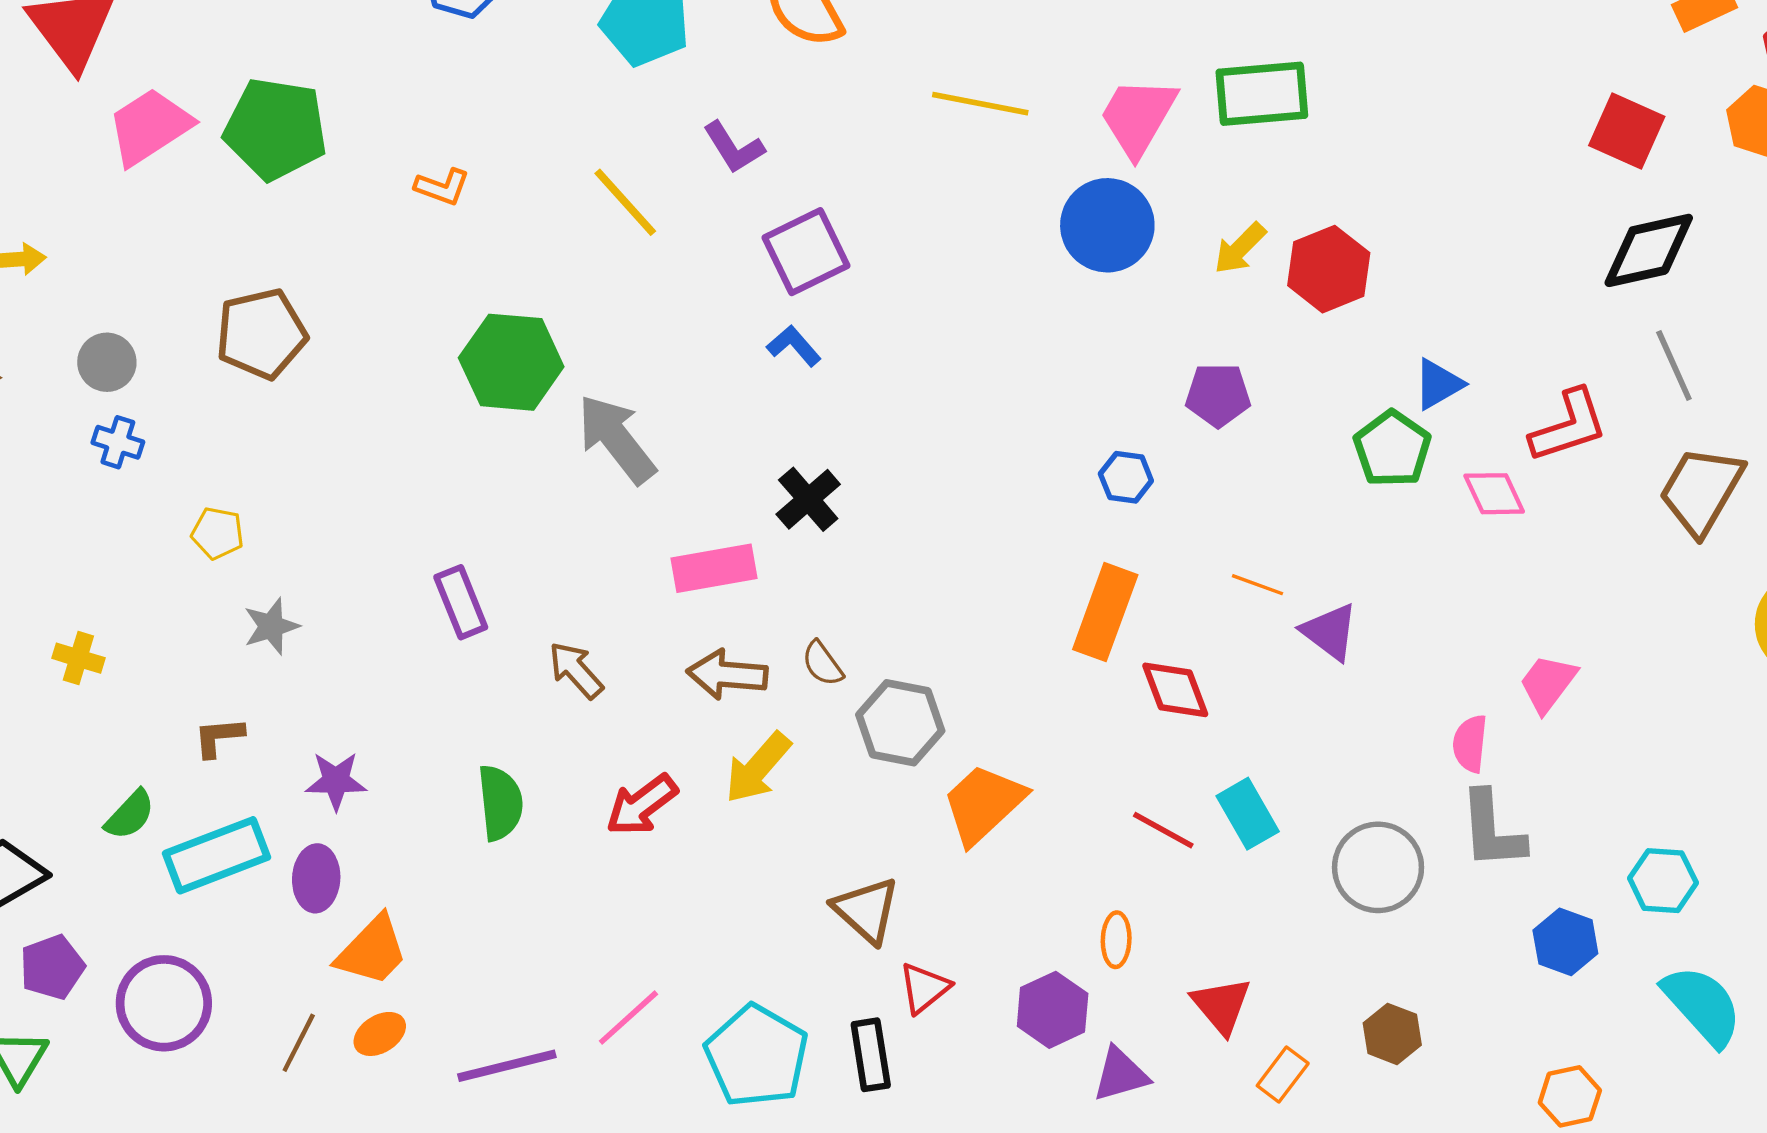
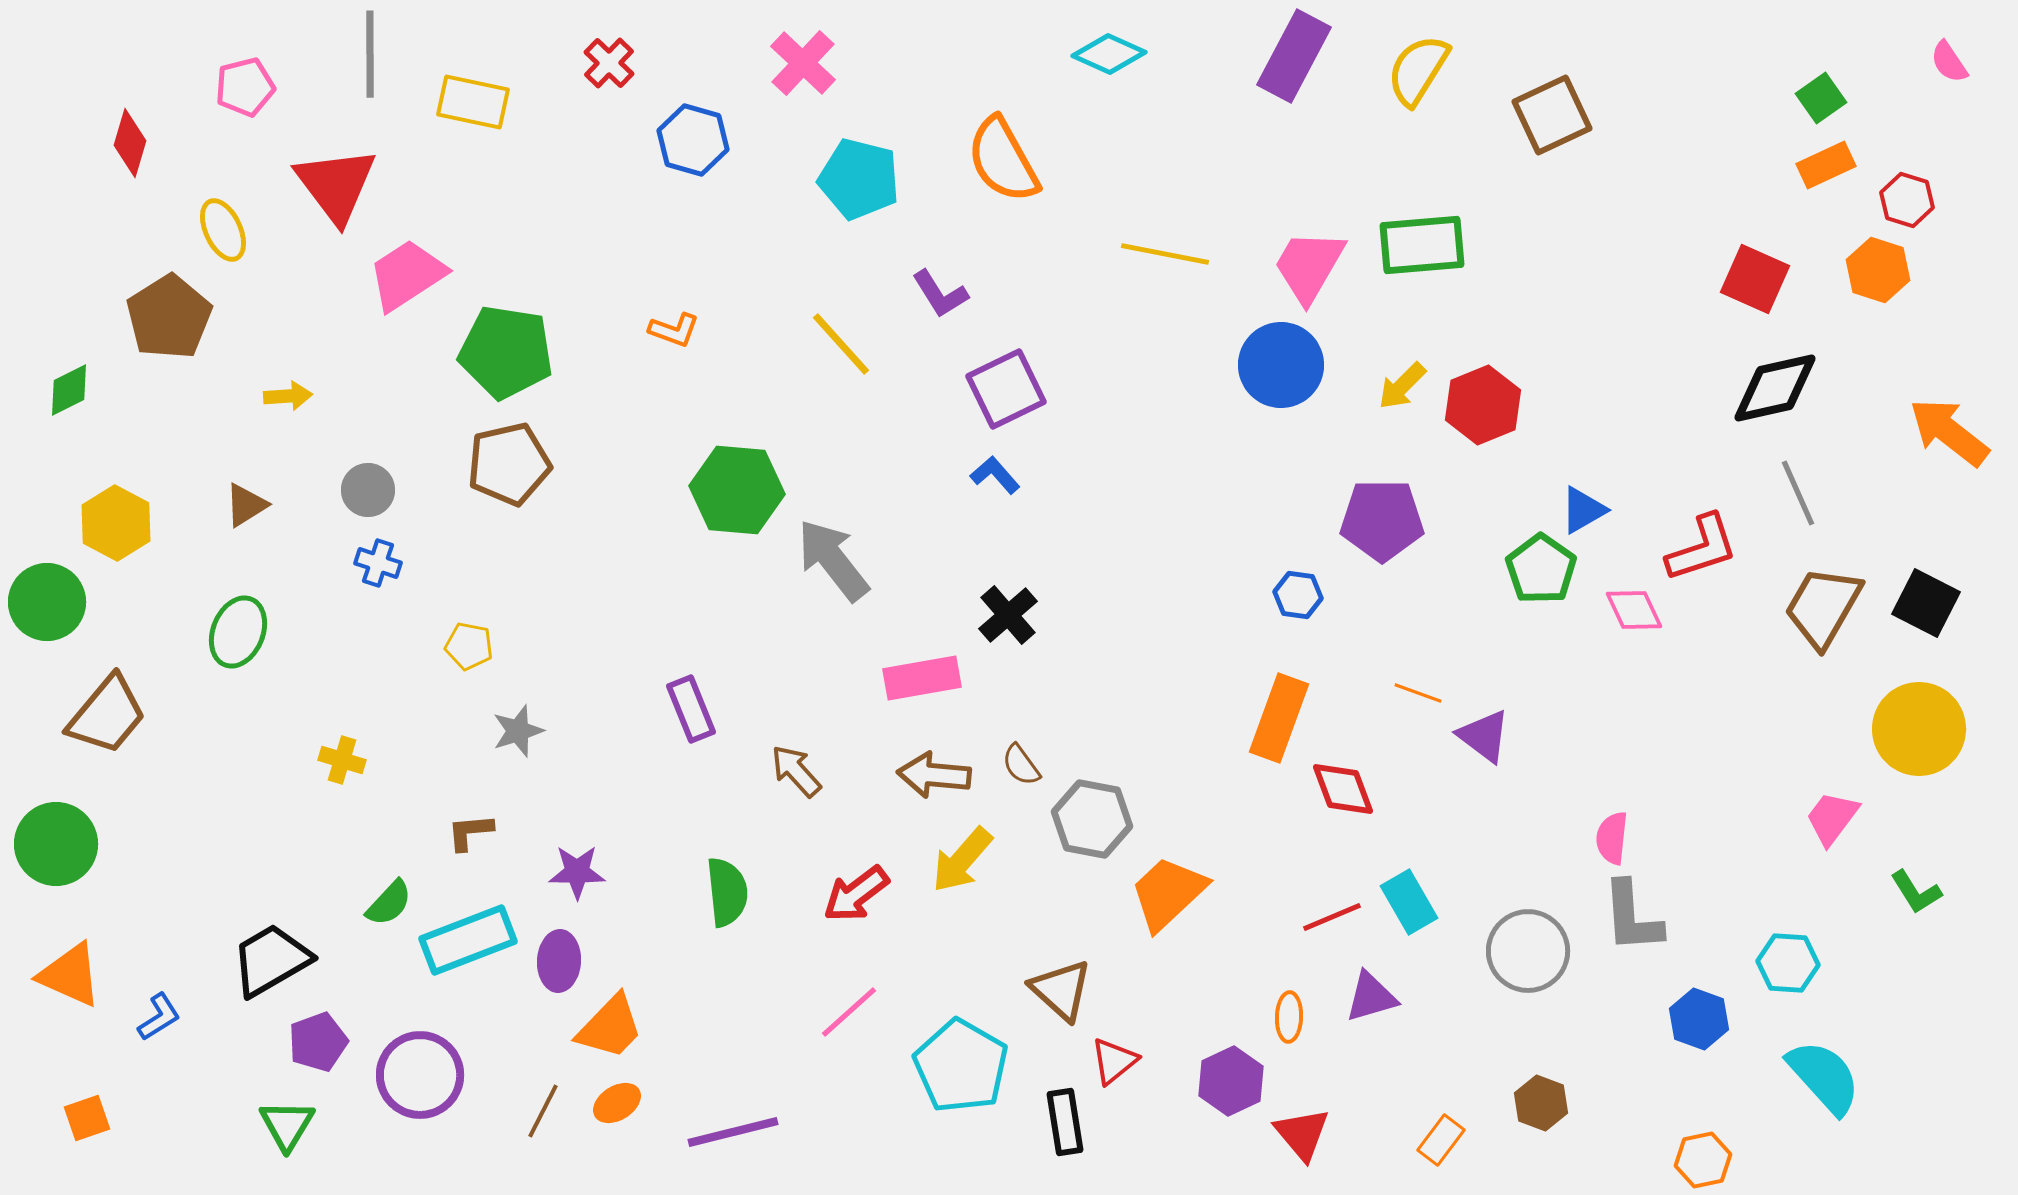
green pentagon: (276, 129) -> (506, 352), moved
purple pentagon: (1218, 395) -> (1382, 520), size x1.4
pink trapezoid: (1548, 683) -> (1832, 818), moved
red line: (1163, 830) -> (1332, 917), turned -52
red triangle: (1221, 1005) -> (1302, 1134), moved
pink line: (628, 1018) -> (849, 1012), moved
cyan pentagon: (757, 1056) -> (961, 1066), moved
purple triangle: (1120, 1075) -> (1371, 997), moved

